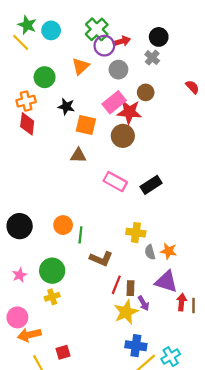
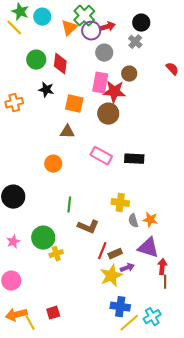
orange triangle: (80, 66) -> (69, 28), moved
orange cross: (26, 101) -> (14, 103), moved
pink rectangle: (114, 102) -> (100, 83), turned -40
black star: (66, 107) -> (46, 90), moved
red diamond: (27, 124) -> (60, 64), moved
black rectangle: (151, 185) -> (134, 159), turned 36
orange circle: (63, 225) -> (53, 164), moved
brown rectangle: (130, 288) -> (115, 254), turned 64
yellow cross: (52, 297) -> (56, 254), moved
purple arrow: (143, 303) -> (127, 268), turned -80
brown line: (193, 305) -> (165, 282), moved
orange arrow: (29, 335) -> (16, 315), moved

